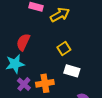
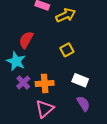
cyan star: (15, 64) -> (16, 61), turned 30
white rectangle: (72, 71) -> (80, 80), moved

